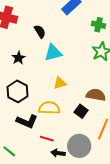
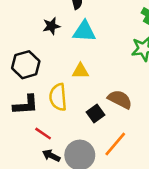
black star: (19, 58) -> (51, 26), moved
yellow semicircle: (49, 108) -> (58, 97), turned -115
black L-shape: (27, 121) -> (26, 105), turned -45

